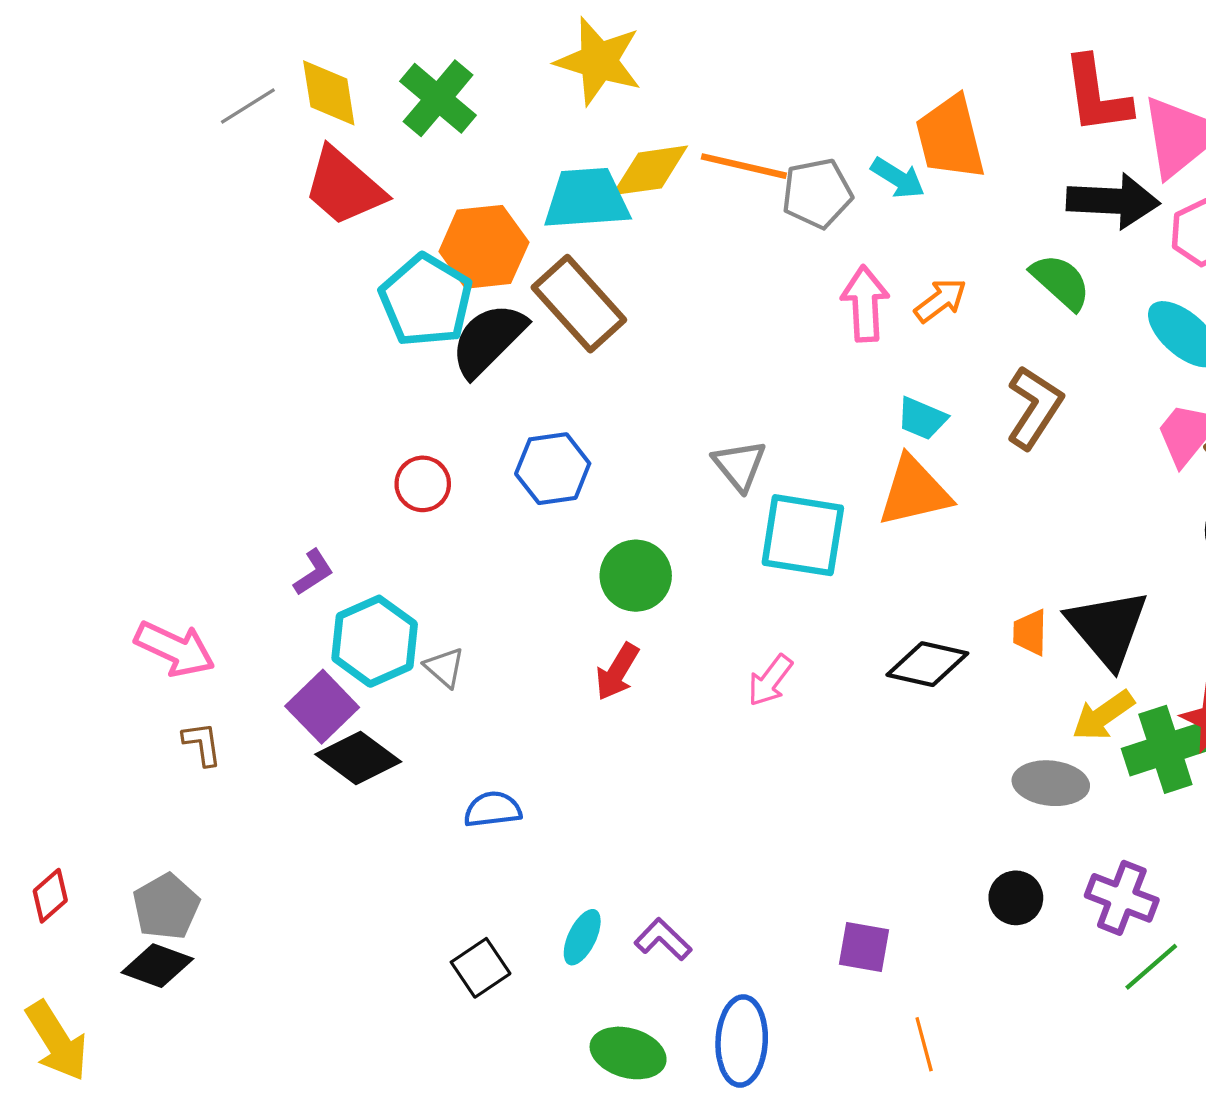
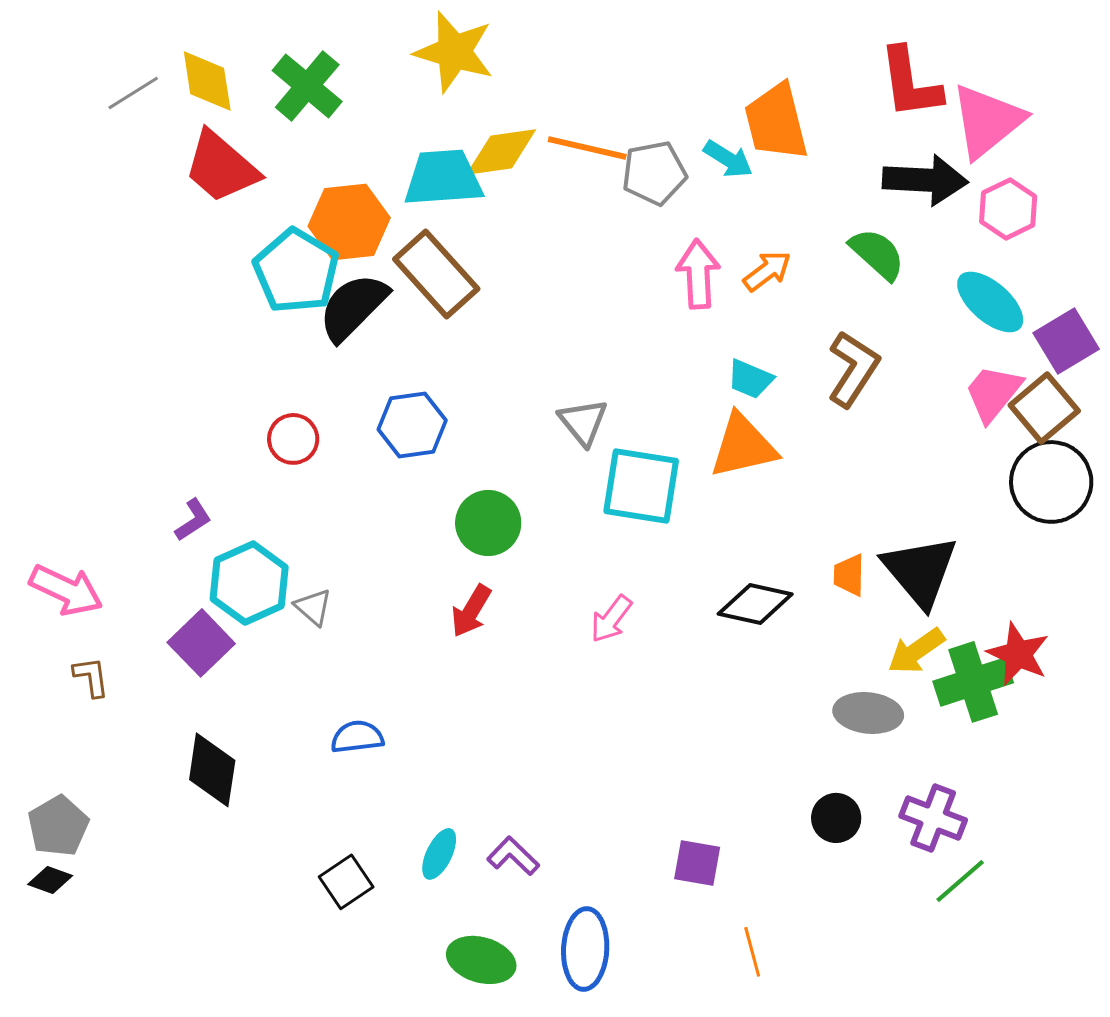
black diamond: (358, 758) -> (212, 770), moved, turned 62
black diamond: (157, 966) -> (50, 880), size x0.7

